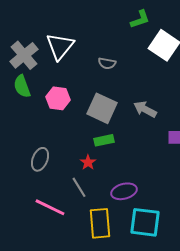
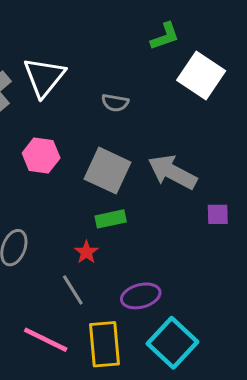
gray arrow: (145, 109) -> (172, 172), size x1.4
pink line: (50, 207) -> (46, 340), moved
cyan square: (145, 222) -> (172, 343), turned 36

